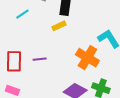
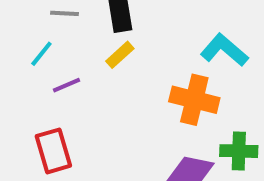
purple line: (40, 59) -> (67, 85), moved

